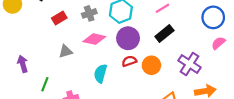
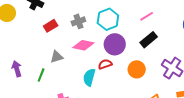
red semicircle: (129, 61) -> (105, 64), moved
green line: (45, 84) -> (41, 75), moved

